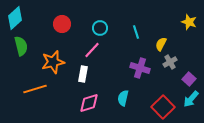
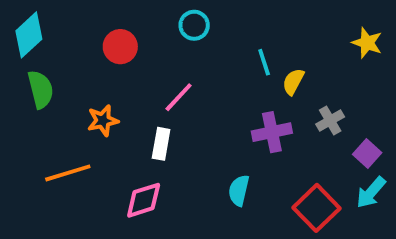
cyan circle: (100, 28) -> (194, 25), moved
yellow semicircle: (161, 44) -> (293, 82), moved
orange star: (53, 62) -> (103, 120), size x0.7
purple cross: (140, 68) -> (272, 132), turned -30
pink diamond: (89, 103) -> (144, 200), moved

